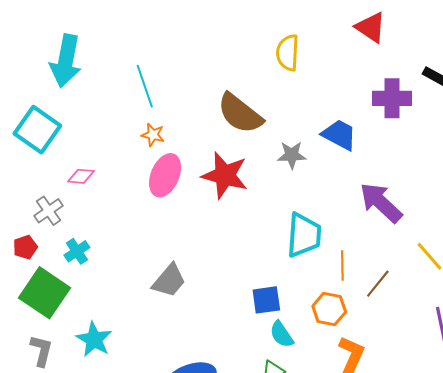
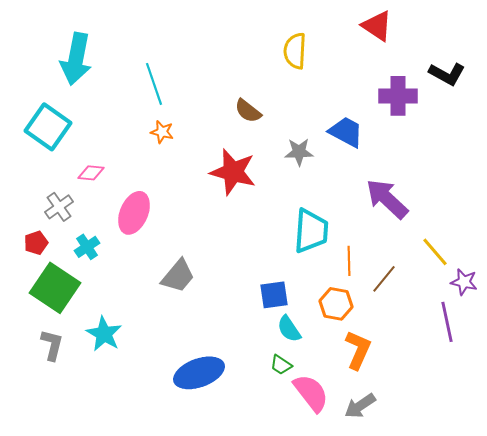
brown semicircle: (240, 113) -> (248, 111), size x0.6
pink ellipse: (165, 175) -> (134, 213), moved

